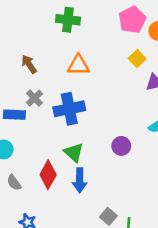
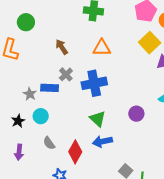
yellow square: (137, 59) -> (150, 43), size x1.5
red diamond: (48, 175) -> (75, 152), moved
blue arrow: (80, 180) -> (102, 141), turned 78

